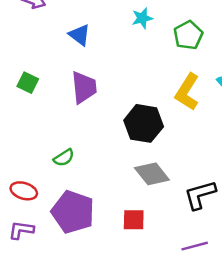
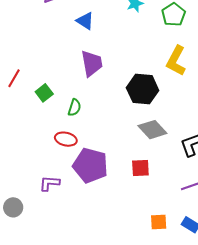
green square: (28, 83) -> (44, 93), moved, turned 30
green semicircle: (64, 158) -> (74, 107), moved, turned -36
red ellipse: (24, 191) -> (66, 139), moved

